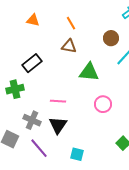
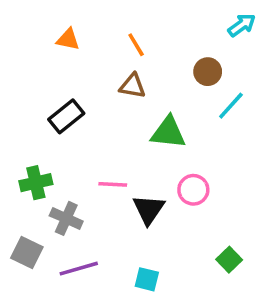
green cross: (15, 89) -> (36, 183), moved
black triangle: (58, 125) -> (149, 209), moved
purple line: (39, 148) -> (79, 269), turned -65

